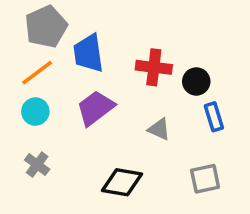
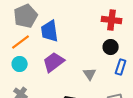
red cross: (154, 67) -> (112, 20), moved
blue rectangle: (214, 117) -> (121, 67), turned 35
gray triangle: (159, 129) -> (90, 74), turned 32

